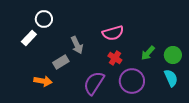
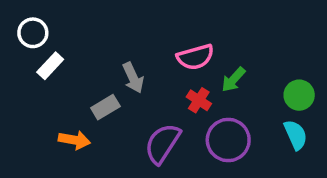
white circle: (44, 19) -> (33, 33), moved
green arrow: (148, 53) -> (233, 79), moved

